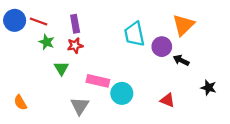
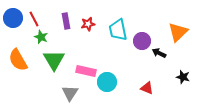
red line: (39, 21) -> (34, 19), turned 42
orange triangle: (183, 25) -> (178, 32), moved
red star: (75, 45) -> (88, 24), moved
green triangle: (61, 68) -> (54, 60), size x1.6
orange semicircle: (20, 103) -> (18, 60), moved, size x1.6

